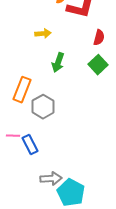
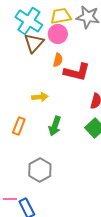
orange rectangle: (22, 90) -> (19, 126), moved, size x0.7

